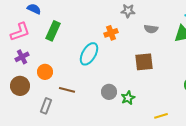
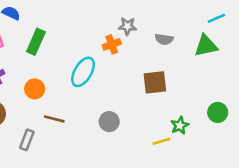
gray star: (128, 11) -> (127, 26), moved
orange circle: (45, 72) -> (35, 89), moved
green star: (128, 98) -> (180, 126), moved
yellow line: (161, 116) -> (161, 141), moved

